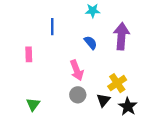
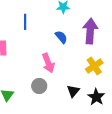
yellow cross: (117, 83) -> (94, 66), moved
gray circle: (78, 95) -> (39, 86), moved

